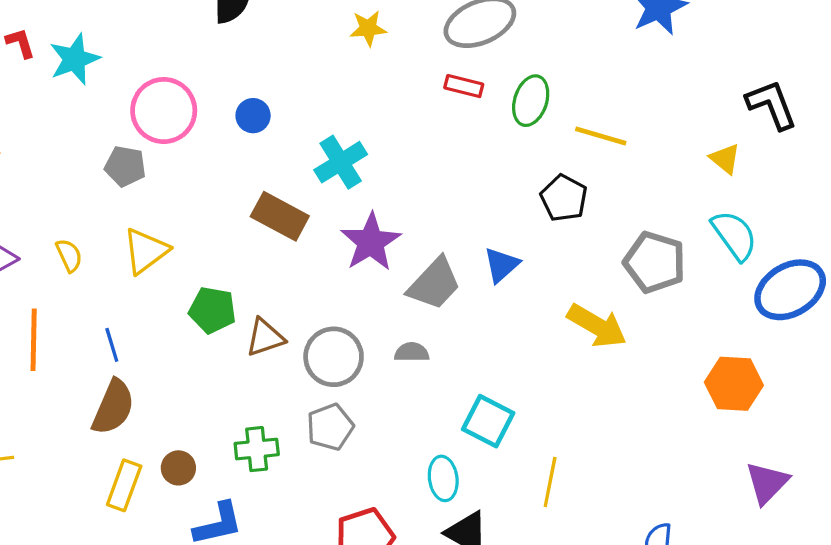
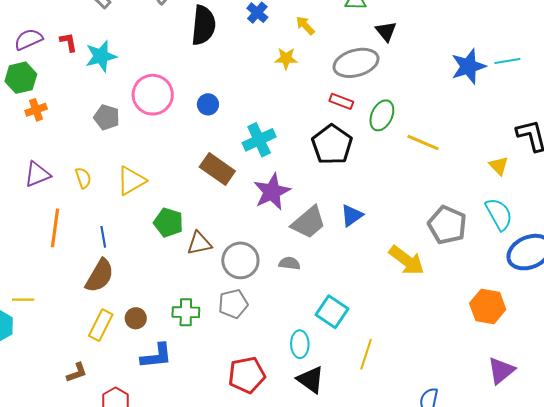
gray pentagon: (125, 166) -> (107, 117), moved
black pentagon: (564, 198) -> (332, 145), moved, size x1.4

